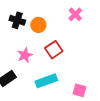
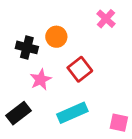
black cross: (17, 20) -> (27, 47), moved

